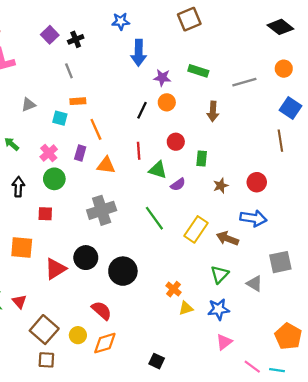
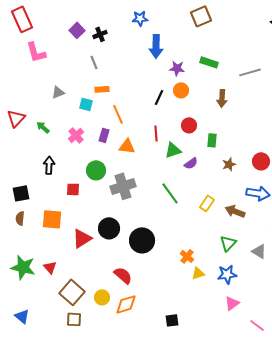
green triangle: (158, 170) -> (173, 150), turned -36
green circle: (54, 179) -> (96, 170), moved
yellow rectangle: (196, 229) -> (207, 203), size x0.7
black square: (157, 361) -> (172, 320), turned -32

